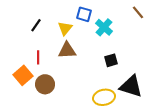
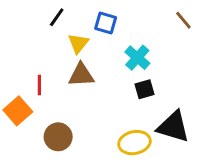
black line: (36, 25) -> (57, 17), moved
cyan cross: (104, 27) -> (137, 58), moved
brown circle: (45, 84) -> (58, 137), moved

